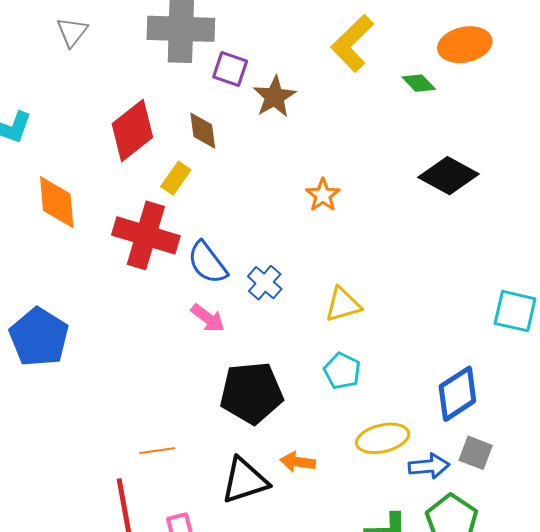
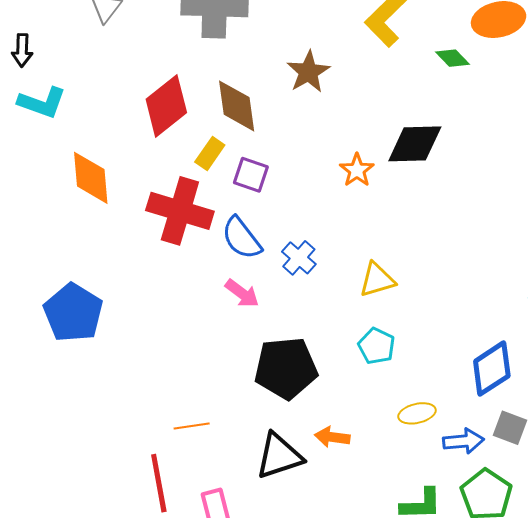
purple square: (230, 69) -> (251, 175), moved
brown diamond: (203, 131) -> (237, 106), size x1.4
black diamond: (448, 176) -> (415, 144), moved, turned -30
yellow ellipse: (383, 438) -> (417, 413), size x0.7

